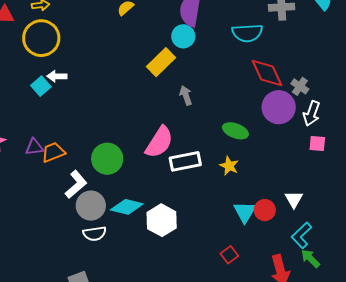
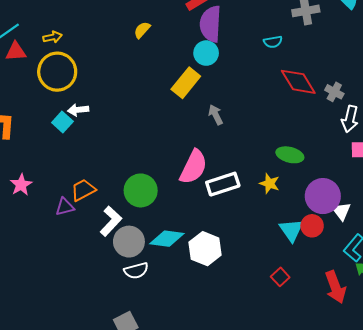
cyan semicircle: (247, 33) -> (273, 42), size x0.6
purple circle: (279, 107) -> (323, 196), moved
green ellipse: (235, 131) -> (290, 155), moved
purple triangle: (34, 147) -> (65, 207), moved

